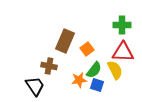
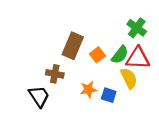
green cross: (122, 25) -> (137, 28), turned 36
green semicircle: (94, 70) -> (120, 55), moved

